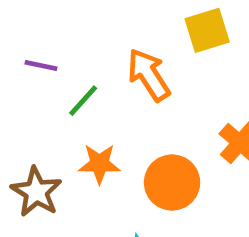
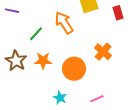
purple line: (41, 66) -> (12, 11), moved
brown star: (36, 192) -> (16, 61), moved

